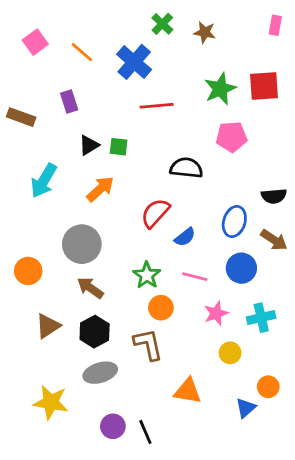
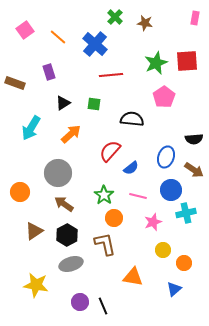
pink pentagon: (232, 137) -> (164, 97), turned -30
green square: (119, 147) -> (94, 104), moved
cyan cross: (261, 318) -> (186, 213), moved
orange circle: (268, 387) -> (184, 263), moved

